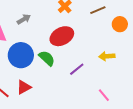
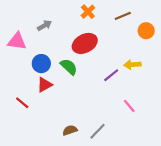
blue circle: (21, 55) -> (41, 64), size x0.7
purple line: (77, 69) -> (111, 75), moved
red triangle: (24, 87) -> (44, 85), moved

